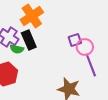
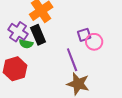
purple line: (91, 65) -> (72, 60), moved

